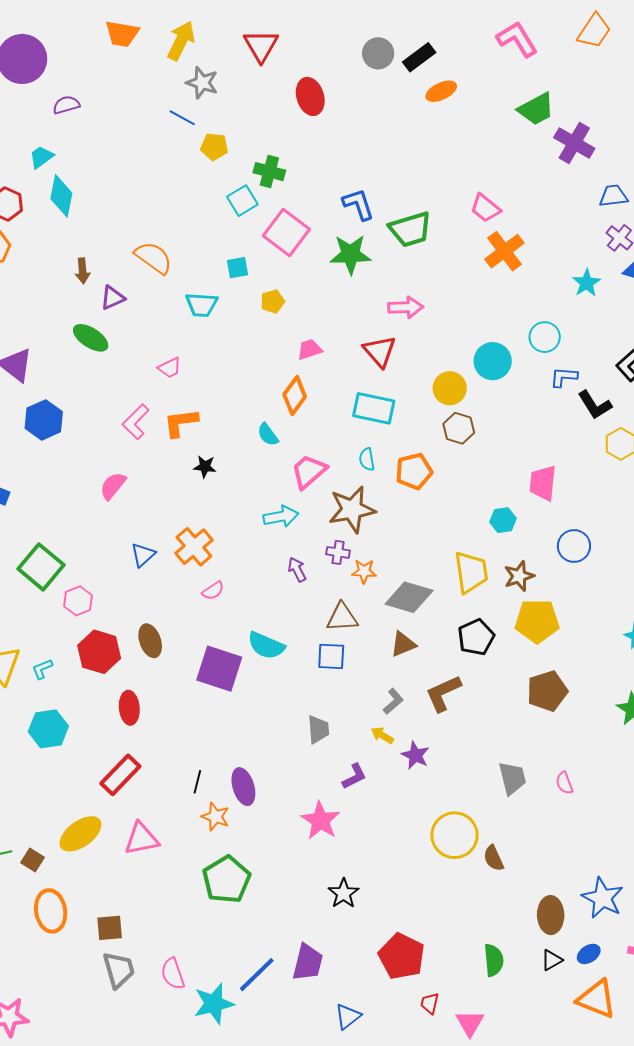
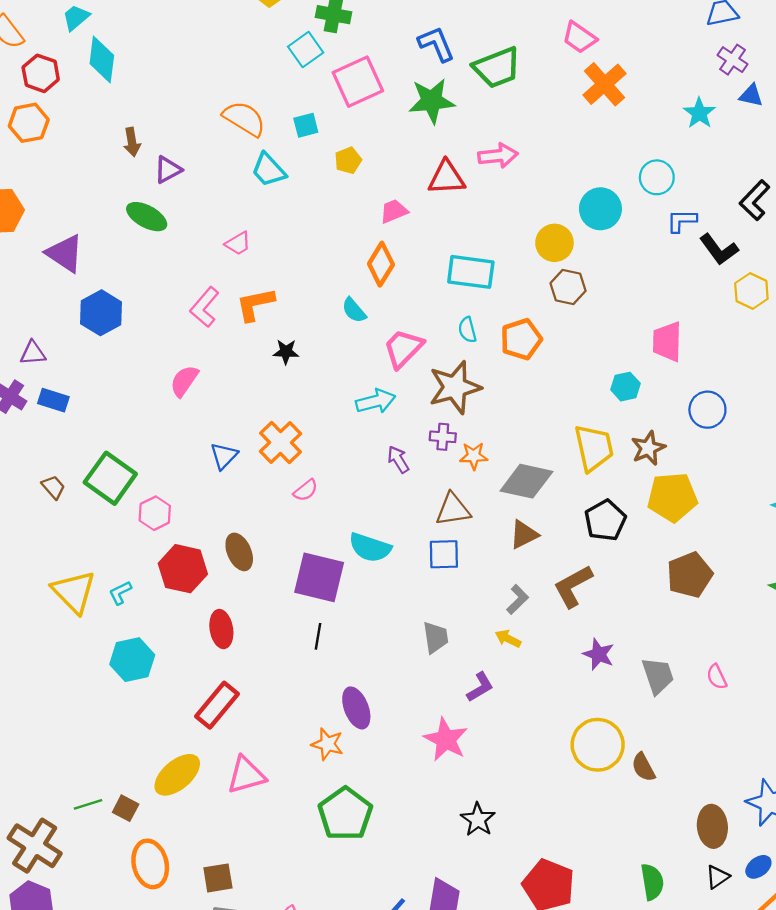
pink square: (286, 233) -> (358, 82), turned 33
orange semicircle: (153, 258) -> (244, 119), moved
cyan trapezoid: (202, 305) -> (269, 170), turned 48
red triangle: (380, 351) -> (447, 178), moved, turned -48
purple star: (415, 755) -> (599, 654), moved
black line: (197, 782) -> (318, 636), moved

